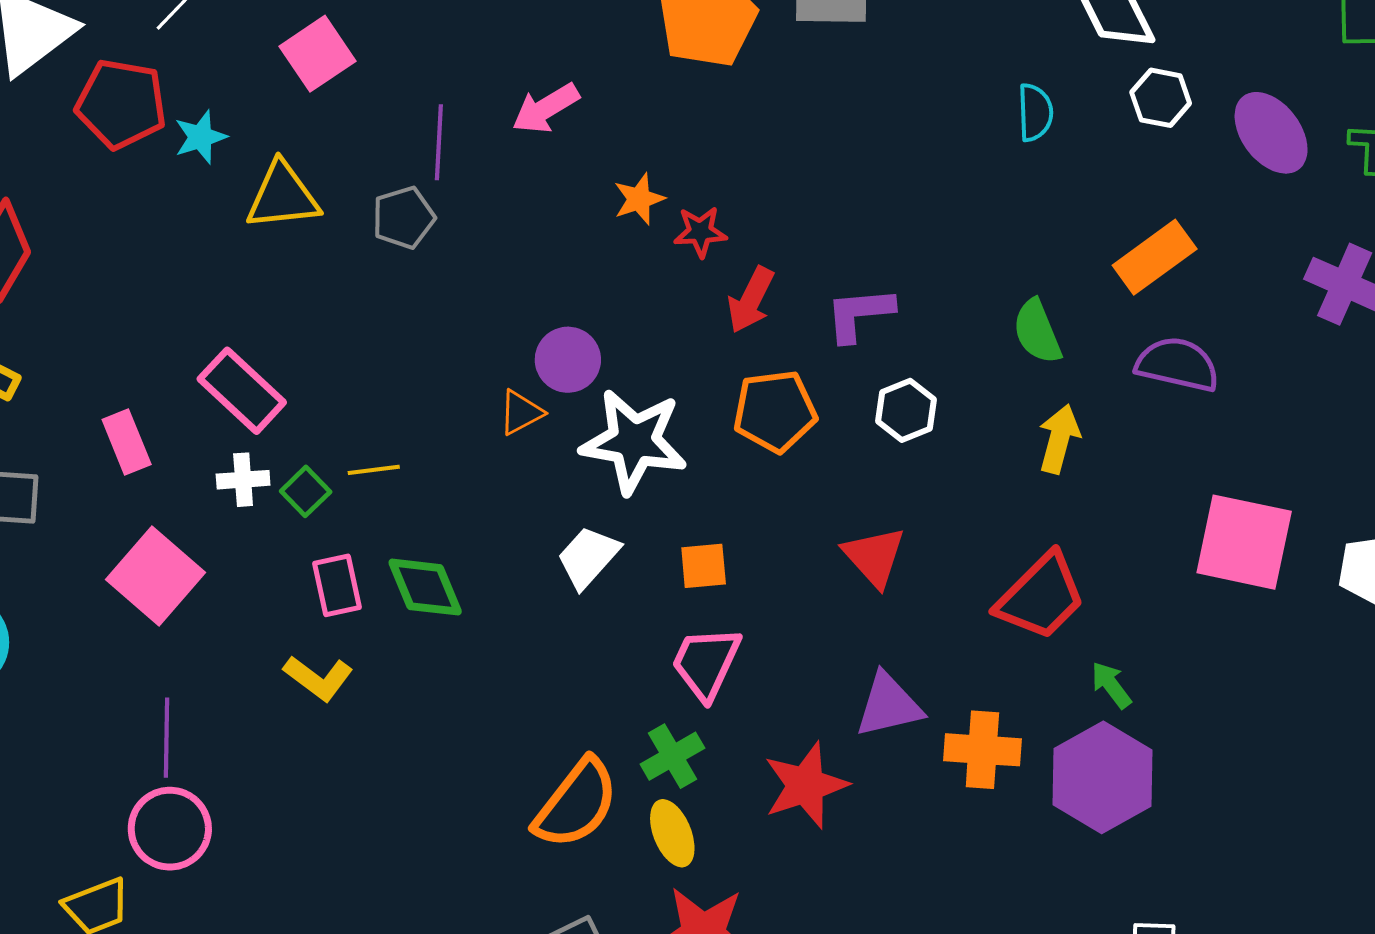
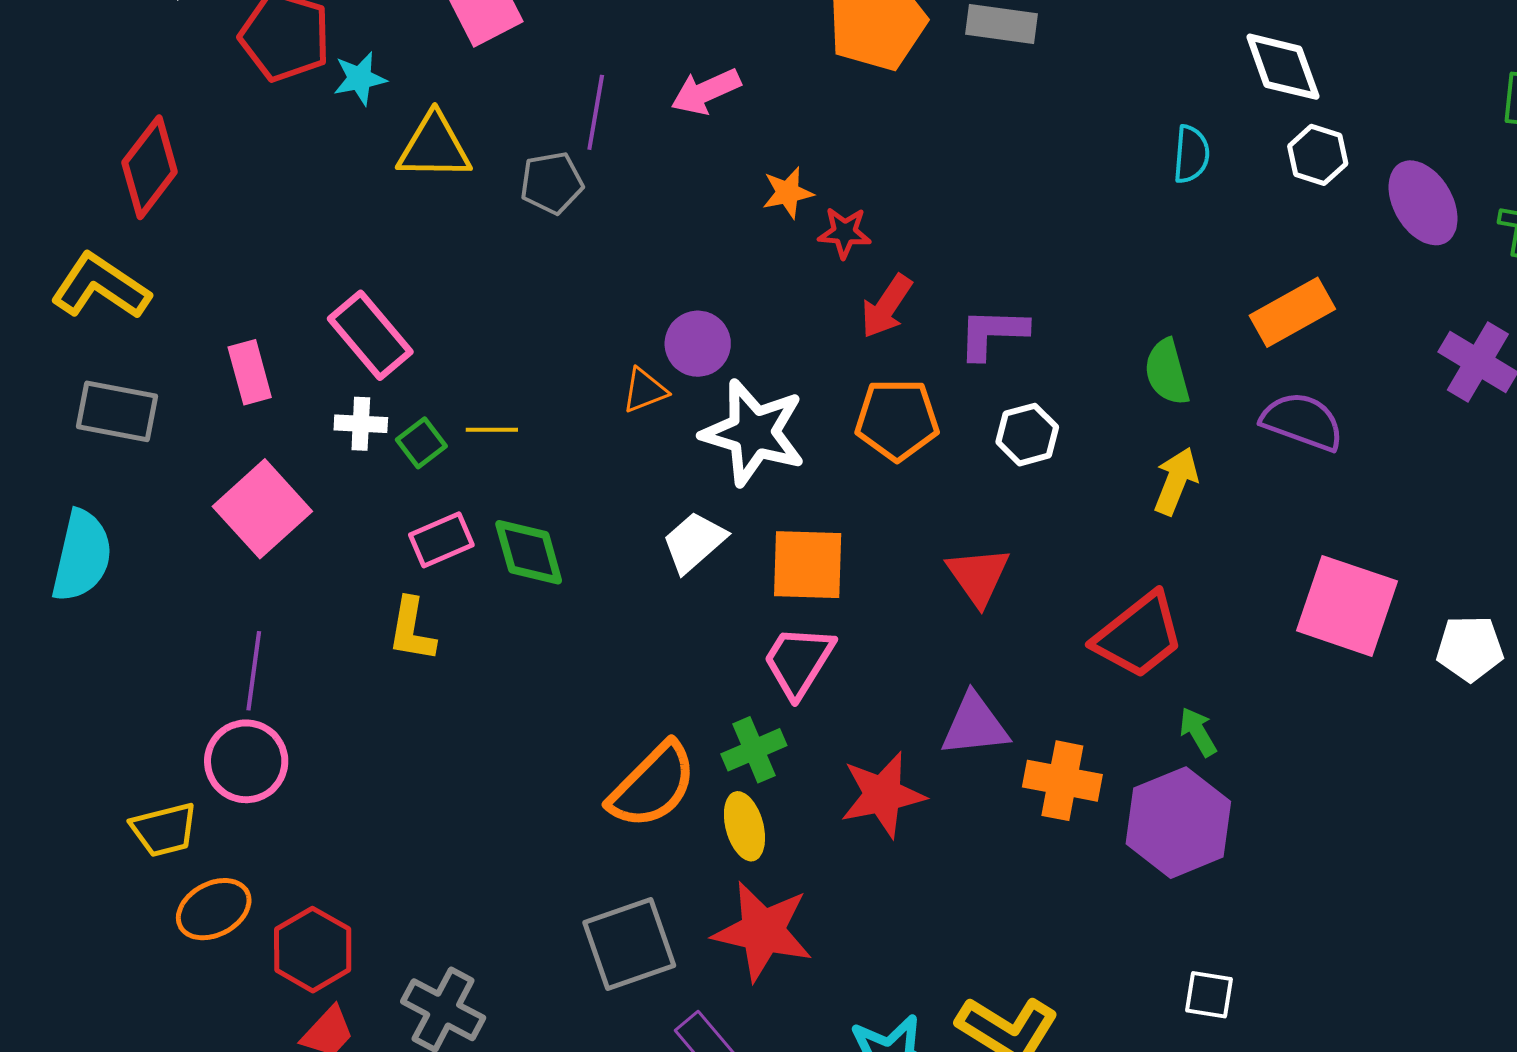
orange square: (704, 566) -> (808, 565), size x1.6
pink rectangle: (337, 585) -> (441, 540), turned 72
yellow L-shape: (318, 678) -> (412, 630), turned 56

